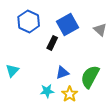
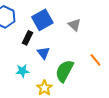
blue triangle: (62, 73) -> (43, 53), moved, turned -48
cyan star: (47, 91) -> (22, 71), moved

